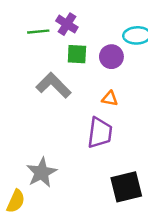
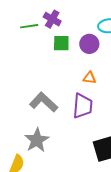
gray L-shape: (54, 85) -> (44, 102), moved

